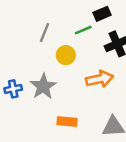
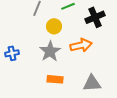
gray star: (43, 86) -> (50, 51), moved

